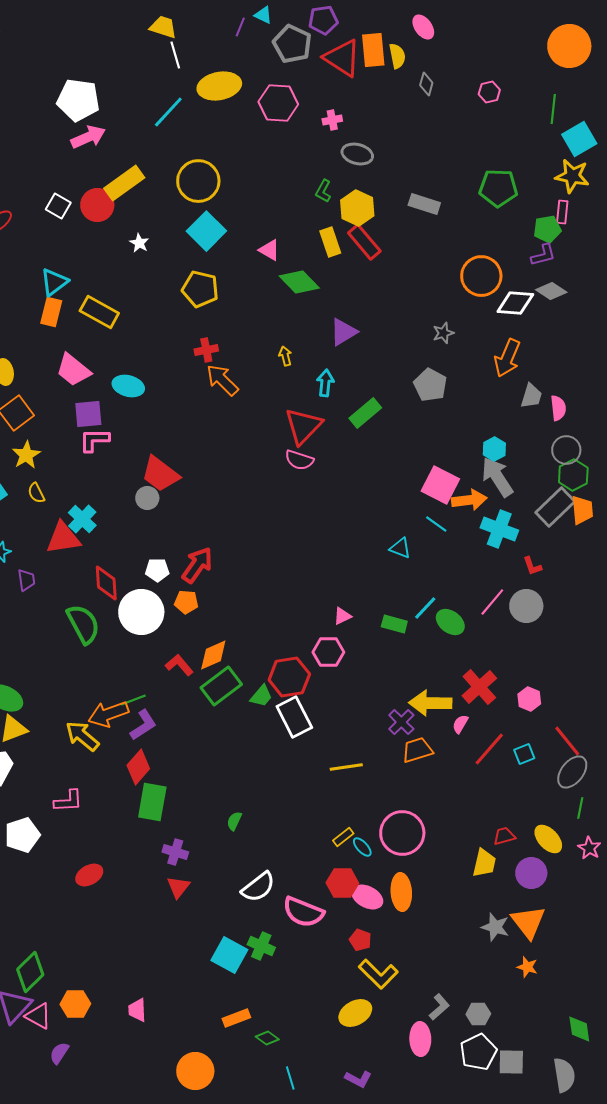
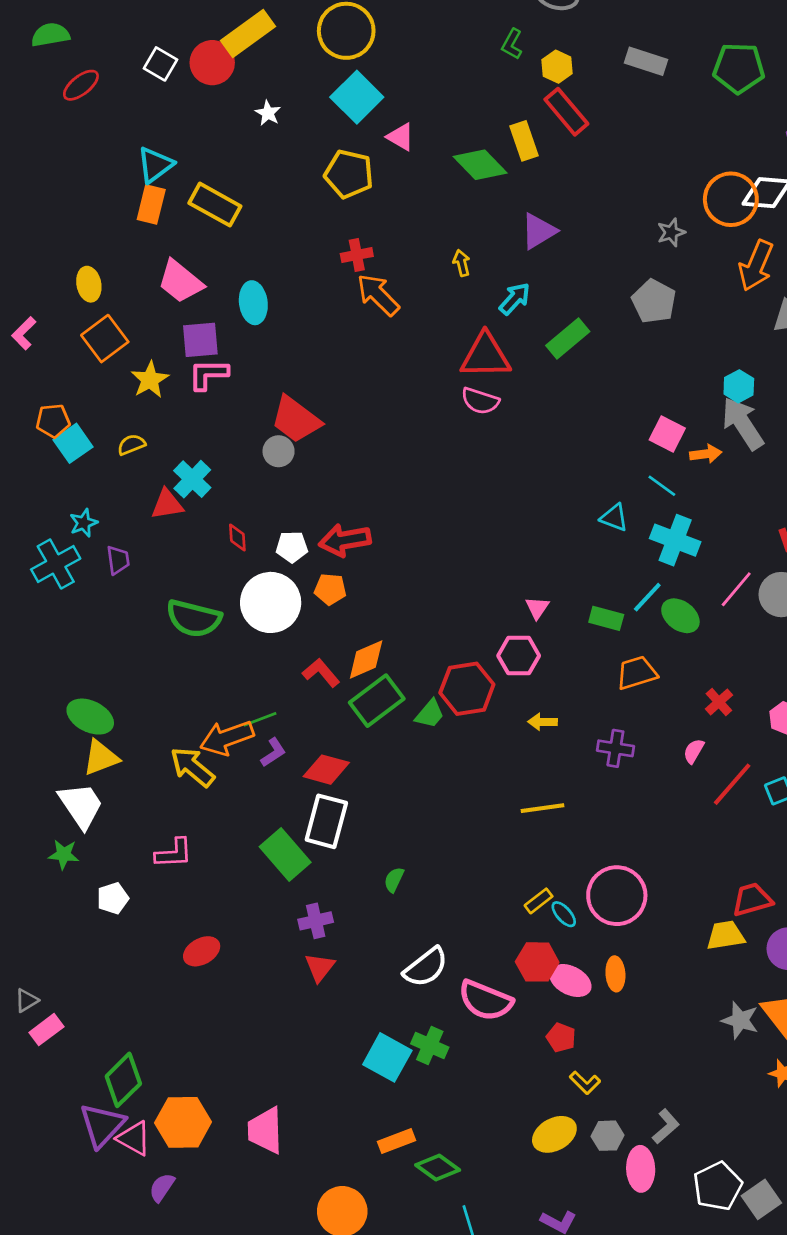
green pentagon: (498, 188) -> (739, 68), moved
yellow hexagon: (357, 208) -> (557, 67), size x0.7
yellow rectangle: (330, 242) -> (524, 141), moved
pink triangle: (269, 250) -> (401, 137), moved
orange circle: (481, 276) -> (731, 199), moved
cyan arrow: (325, 383) -> (515, 299), turned 36
cyan ellipse: (128, 386) -> (253, 303), turned 68
red triangle: (303, 426) -> (485, 356), turned 45
yellow star: (26, 455) -> (150, 380), moved
pink square: (440, 485) -> (667, 434), size x0.7
yellow semicircle: (36, 493) -> (131, 445), turned 95
orange arrow: (469, 500) -> (706, 454), size x0.7
cyan cross: (499, 529) -> (675, 540), moved
red triangle: (63, 538) -> (167, 504), size x0.7
red arrow: (197, 565) -> (345, 540), turned -135
red diamond: (106, 583) -> (237, 537), moved, size x0.6
pink triangle: (342, 616) -> (537, 608), turned -30
green semicircle: (83, 624) -> (194, 618), turned 132
red cross: (479, 687) -> (719, 702), size x0.6
yellow arrow: (430, 703) -> (542, 722), moved, size x0.5
white rectangle: (294, 717) -> (326, 821), moved, turned 42
purple cross: (401, 722) -> (615, 748), turned -36
purple L-shape: (143, 725) -> (273, 752), size x0.7
orange trapezoid: (417, 750) -> (637, 673), moved
red diamond: (138, 767) -> (326, 770), moved, turned 64
green rectangle: (152, 802) -> (285, 855), turned -51
white pentagon: (22, 835) -> (113, 898), size x0.7
red trapezoid: (504, 836) -> (752, 900), size x1.4
purple cross: (175, 852) -> (316, 921), turned -30
yellow trapezoid: (484, 863) -> (726, 935), turned -112
orange ellipse: (401, 892) -> (615, 974), size x0.7
yellow L-shape: (378, 974) -> (585, 1083), size x0.6
orange hexagon: (75, 1004) -> (183, 1122), size x1.4
pink trapezoid: (137, 1010) -> (265, 1130), size x1.5
gray hexagon: (478, 1014) -> (607, 1136), moved
green diamond: (267, 1038) -> (438, 1168), size x1.4
gray square: (511, 1062) -> (761, 1199), turned -36

